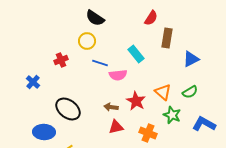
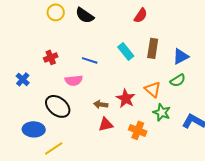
brown rectangle: (167, 38) -> (153, 48), moved
yellow circle: (87, 41) -> (56, 12), moved
pink semicircle: (118, 75) -> (74, 80), moved
green semicircle: (190, 92) -> (178, 80), moved

